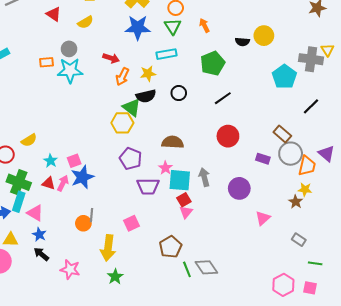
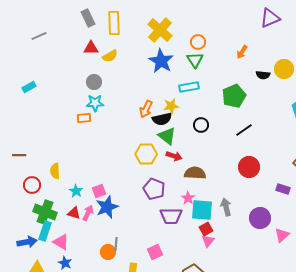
red triangle: (54, 14) -> (91, 48), moved, turned -35
orange arrow: (204, 25) -> (242, 52), moved, turned -120
blue star: (138, 27) -> (161, 61), turned 30
red arrow: (111, 58) -> (174, 156), moved
orange rectangle: (46, 62) -> (84, 118), moved
cyan star: (70, 70) -> (95, 103), size x0.7
black semicircle: (146, 96) -> (162, 119), moved
green triangle: (132, 107) -> (167, 136), moved
yellow semicircle: (29, 140) -> (55, 171), turned 119
pink triangle: (263, 218) -> (282, 235), moved

